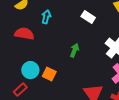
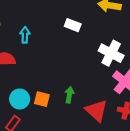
green arrow: (74, 50) -> (69, 95), moved

